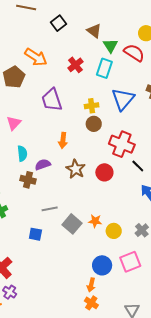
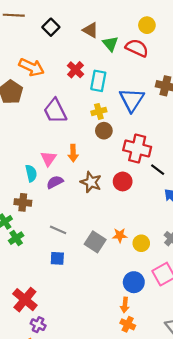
cyan rectangle: (104, 68) -> (98, 81), moved
pink triangle: (14, 123) -> (48, 159), moved
brown cross: (28, 180) -> (23, 202), moved
gray line: (50, 209) -> (58, 230), moved, turned 42

